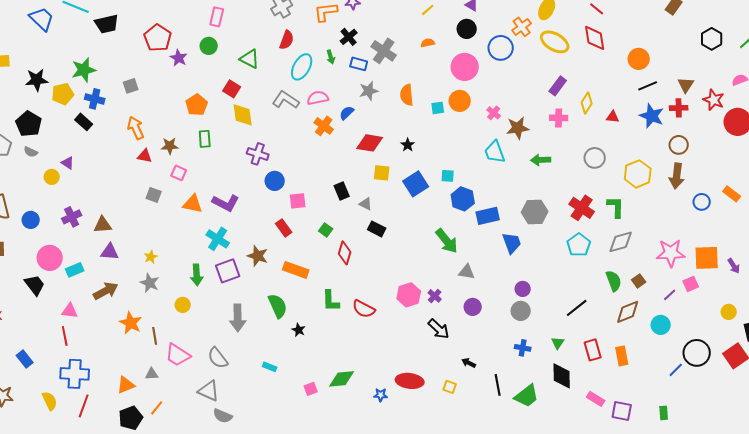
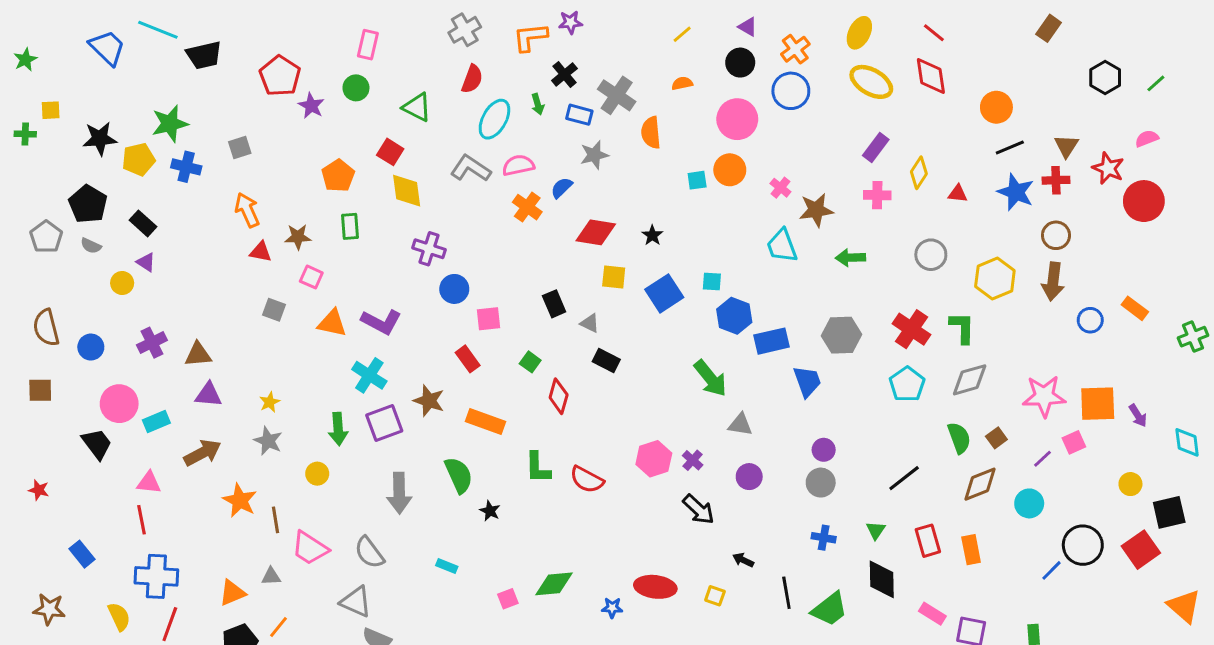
orange cross: (522, 27) -> (795, 49), moved
orange semicircle: (407, 95) -> (651, 133), moved
black rectangle: (84, 122) -> (143, 223), moved

